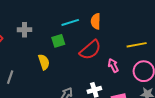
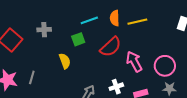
yellow line: (137, 45) -> (137, 22), moved
pink arrow: (113, 66) -> (134, 61), size x1.5

